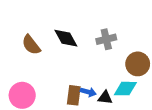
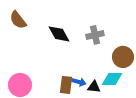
brown semicircle: (31, 45) -> (18, 20), moved

